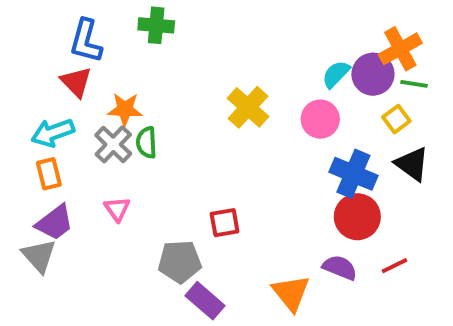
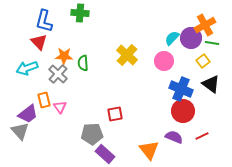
green semicircle: (146, 142) -> (83, 63), moved
orange rectangle: (49, 174) -> (44, 100), moved

